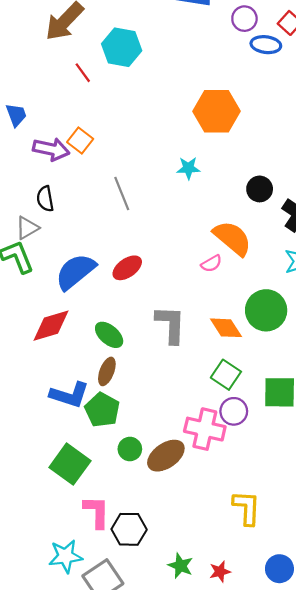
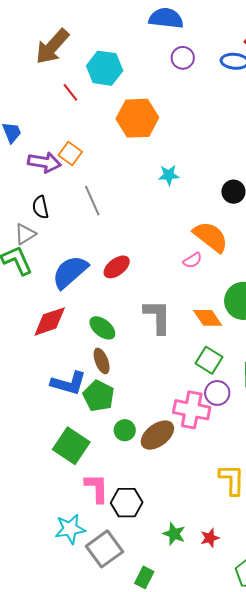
purple circle: (244, 19) -> (183, 58), moved
orange hexagon: (216, 111) -> (137, 118), moved
gray line: (122, 194) -> (92, 201), moved
brown ellipse: (107, 371) -> (102, 361), turned -40

